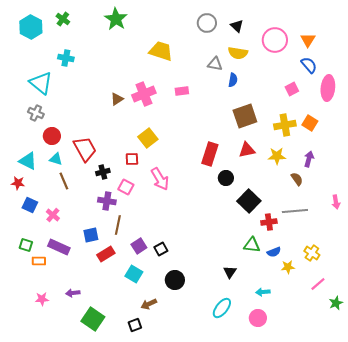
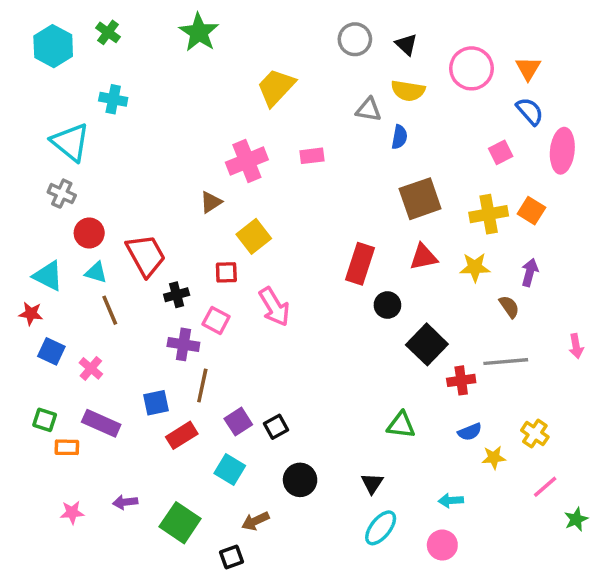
yellow trapezoid: (161, 51) -> (276, 87), turned -65
brown triangle: (117, 99) -> (211, 202), moved
green triangle: (252, 245) -> (401, 425), moved
black triangle: (230, 272) -> (372, 483), moved
green square: (93, 319) -> (180, 523), moved

